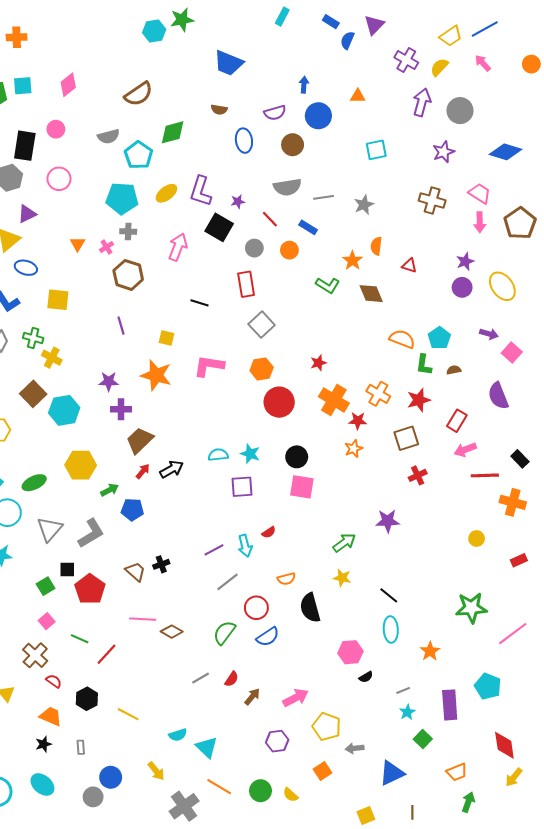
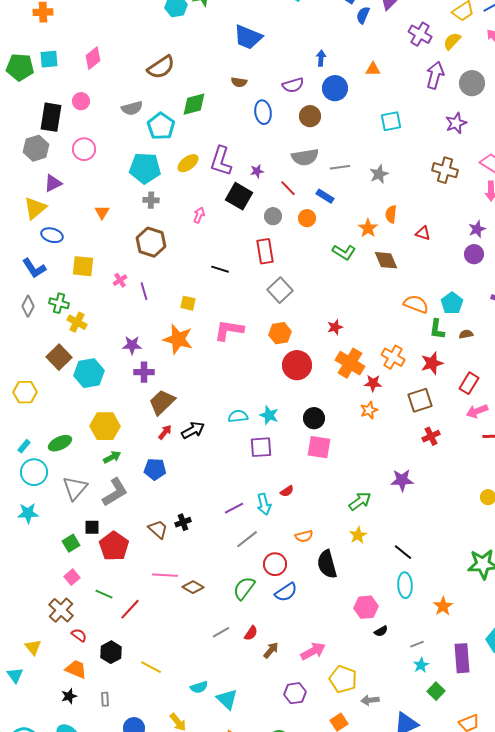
pink cross: (107, 247) -> (120, 280), moved
pink arrow: (178, 247) -> (199, 215), size x0.6
green arrow: (110, 490) -> (112, 457), moved
yellow star: (342, 578) -> (358, 535), turned 30

